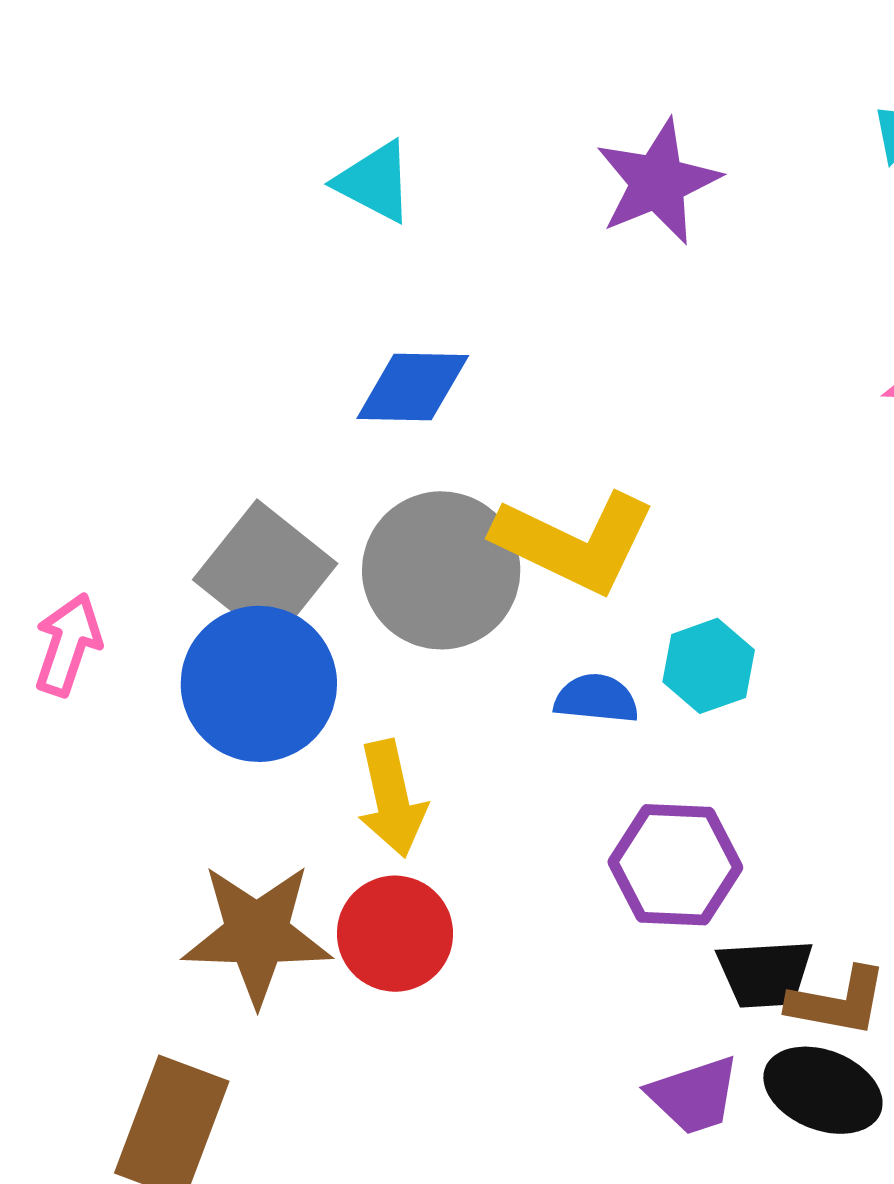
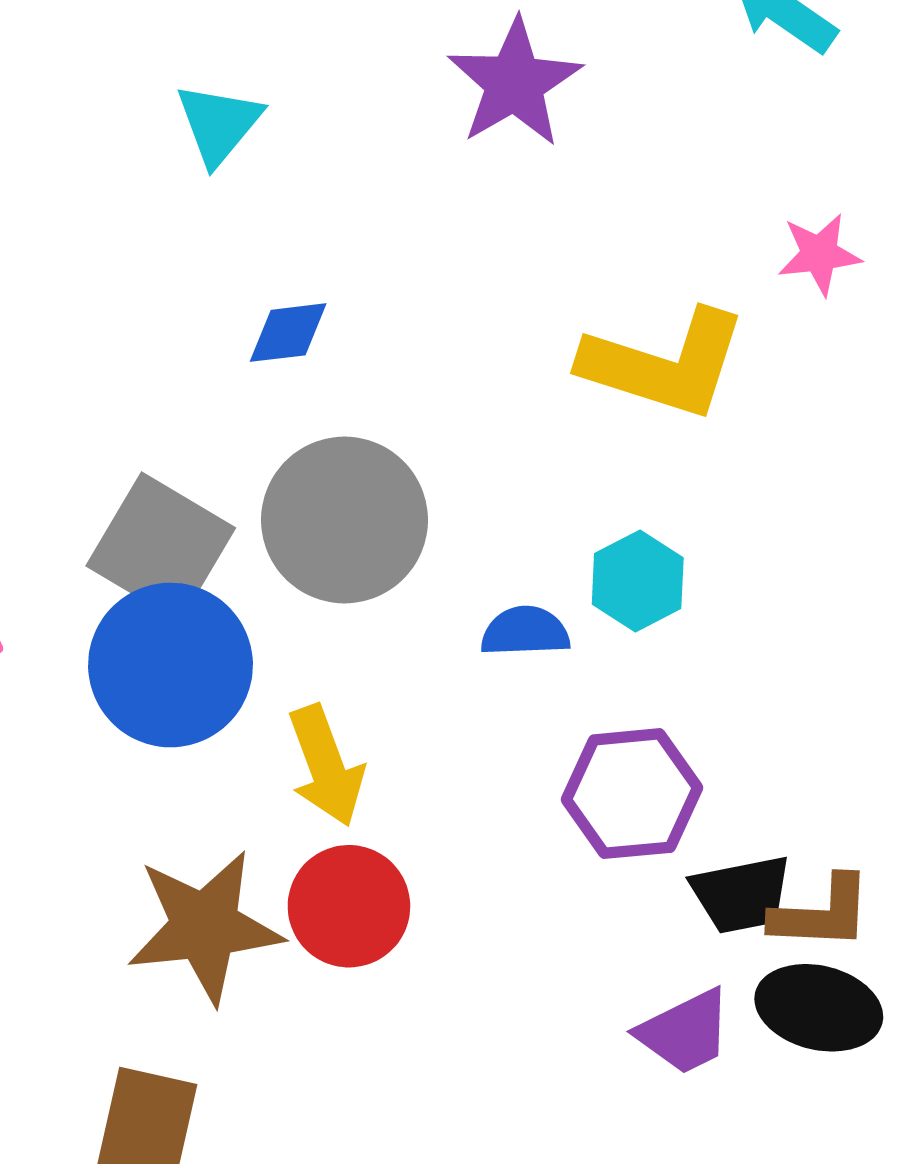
cyan triangle: (375, 182) -> (219, 124), turned 50
blue diamond: (413, 387) -> (288, 333), size x0.7
yellow L-shape: (574, 542) -> (664, 364), moved

